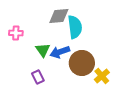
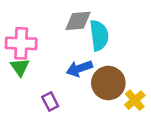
pink cross: (16, 33) -> (21, 43), size x1.6
green triangle: (43, 50) -> (20, 67), moved

